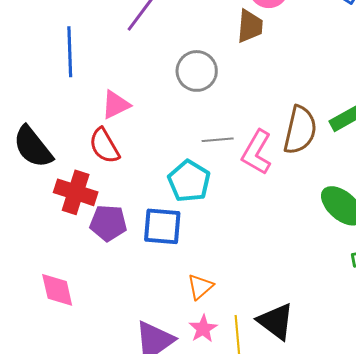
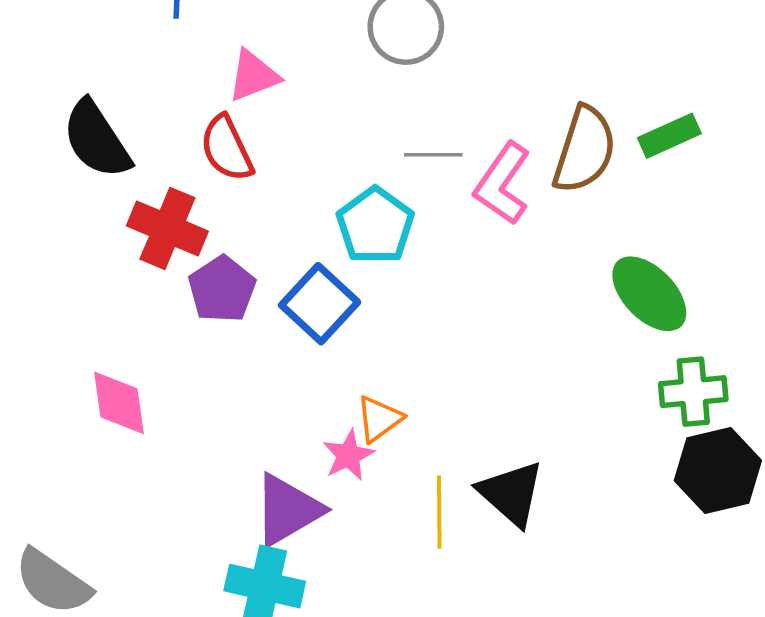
purple pentagon: (108, 223) -> (222, 289), turned 30
blue square: (162, 226) -> (320, 304), turned 33
pink star: (203, 329) -> (348, 455), moved

